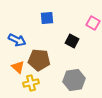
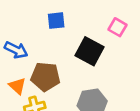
black square: (72, 41) -> (89, 51), size x1.5

